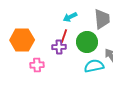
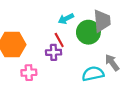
red line: (64, 36) -> (59, 40), turned -48
green circle: (87, 42) -> (88, 32), moved

